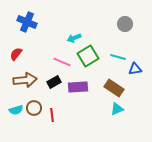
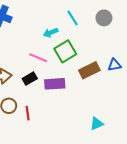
cyan line: (118, 57) -> (73, 18), moved, turned 42
brown rectangle: (114, 88) -> (89, 70), moved, turned -60
cyan triangle: (117, 109) -> (97, 124), moved

